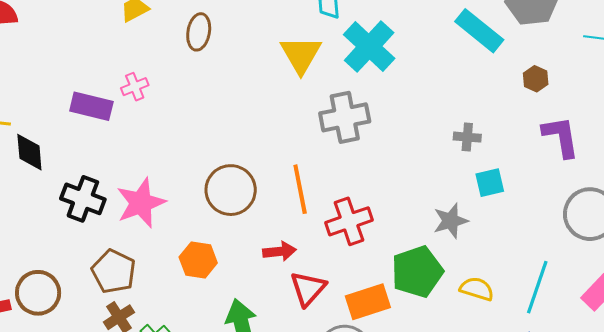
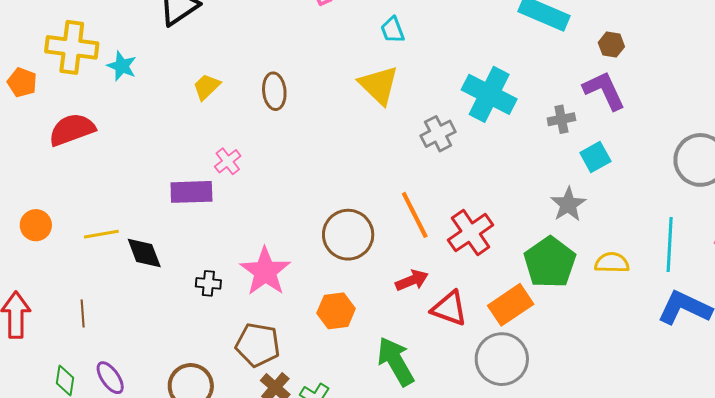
cyan cross: (369, 46) -> (489, 94), moved
gray cross: (345, 117) -> (438, 134), size x0.7
purple L-shape: (561, 137) -> (604, 90), moved
black cross: (83, 199) -> (208, 283), size x0.6
red triangle: (308, 288) -> (449, 308), turned -36

